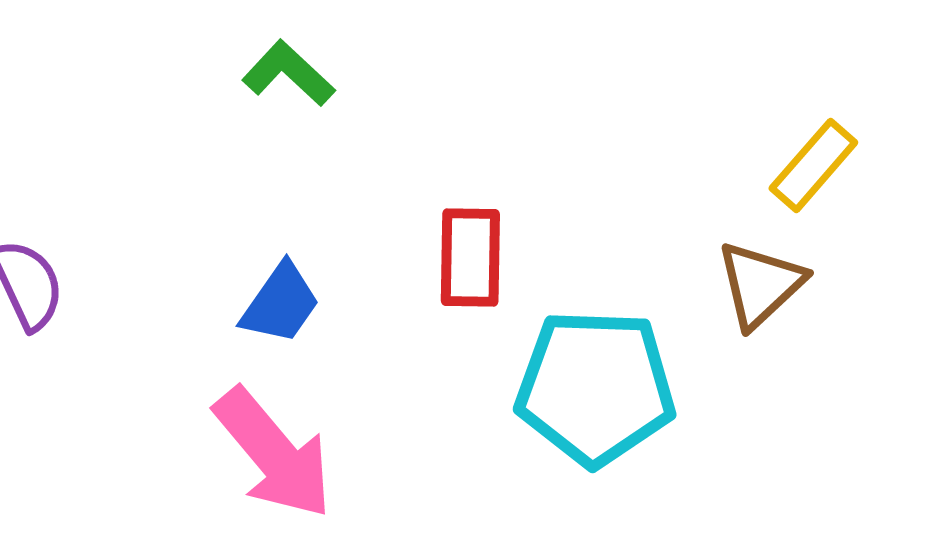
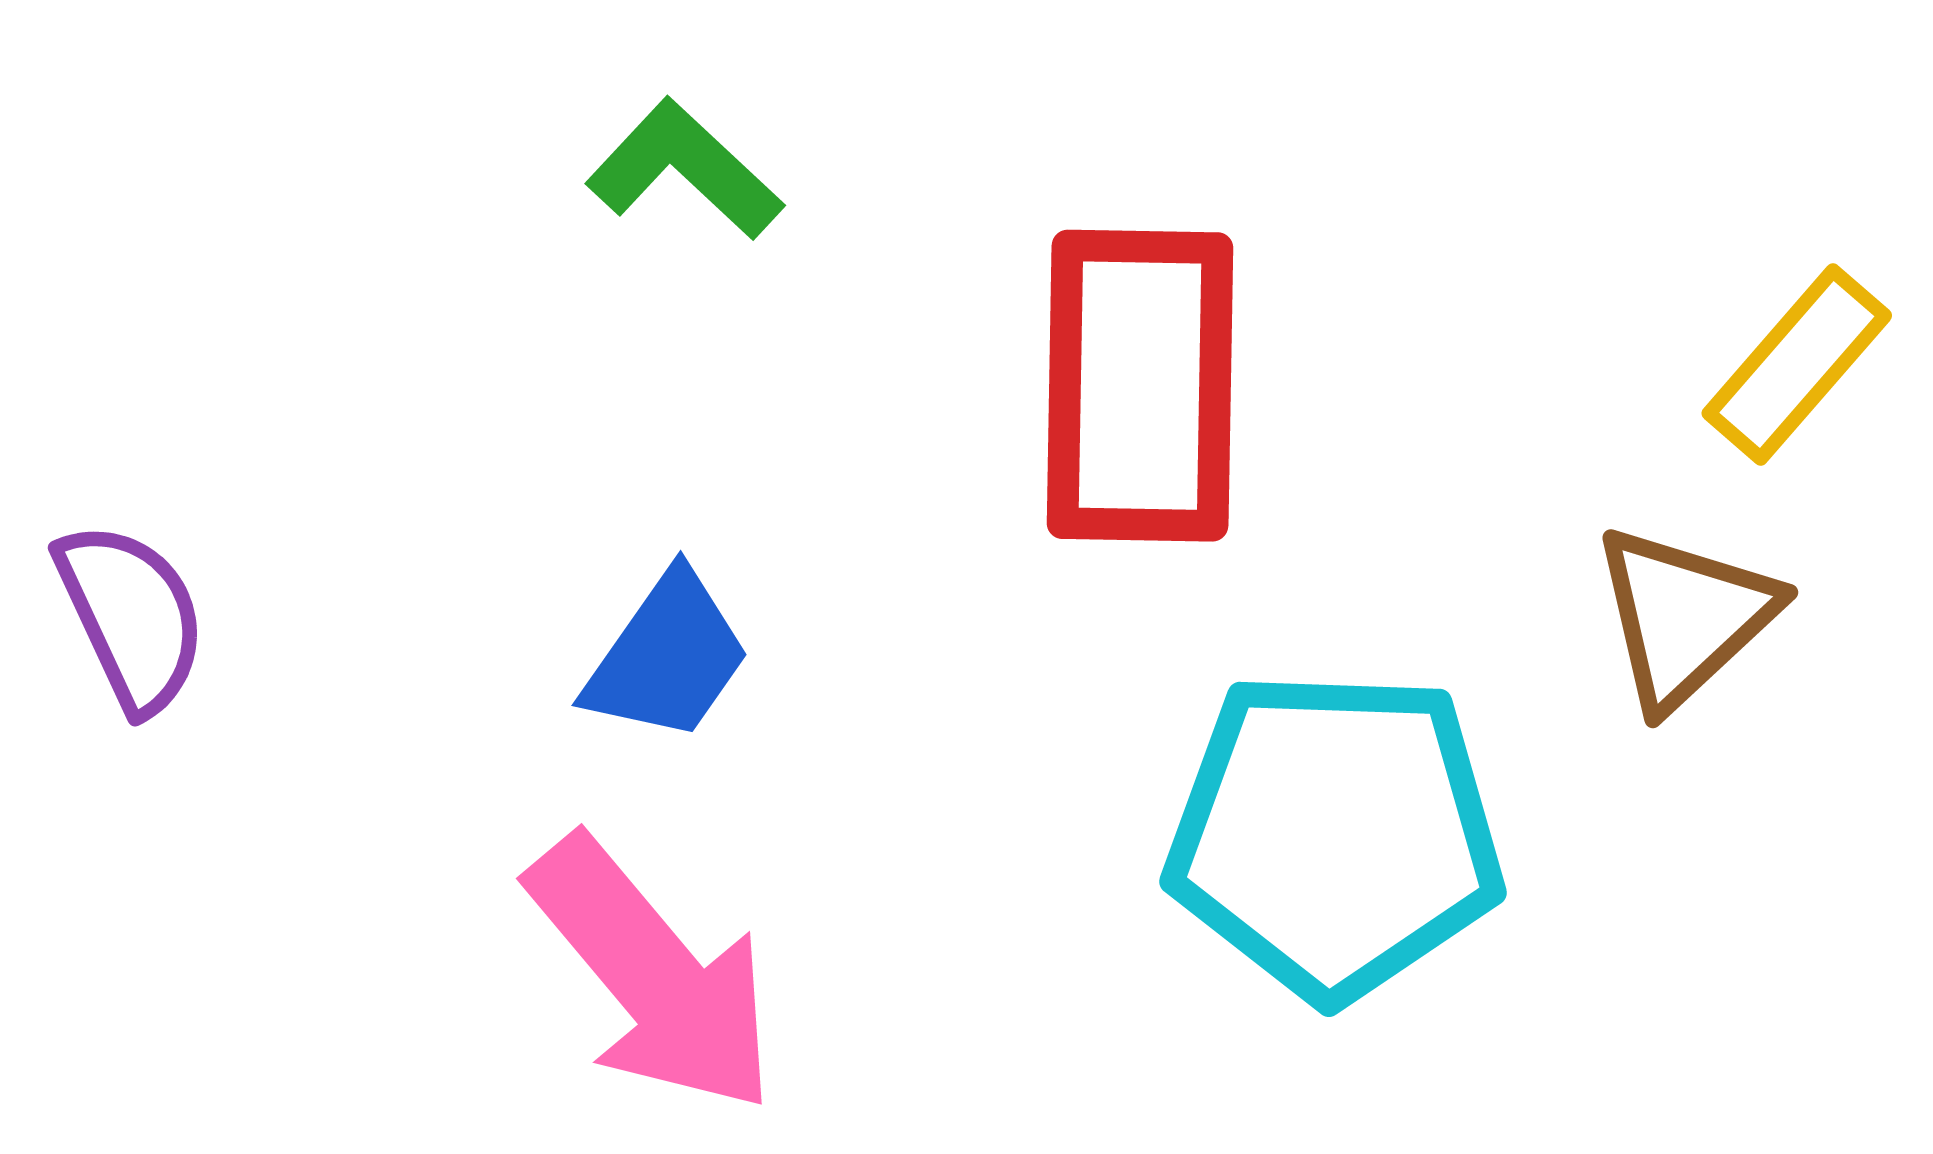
red rectangle: (470, 257) -> (1140, 386), moved, size x1.5

